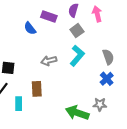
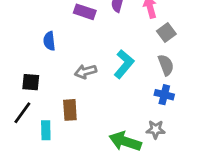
blue semicircle: (30, 28) -> (49, 41), moved, turned 32
gray square: (77, 31) -> (166, 32), moved
blue cross: (107, 79) -> (164, 95), turned -32

